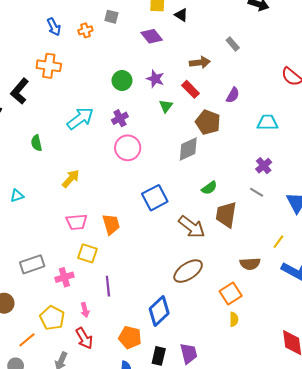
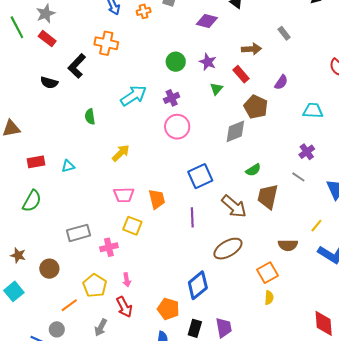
purple diamond: (152, 36) -> (207, 21), turned -40
purple line: (108, 286) -> (192, 217), moved

